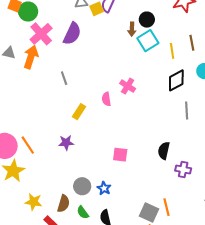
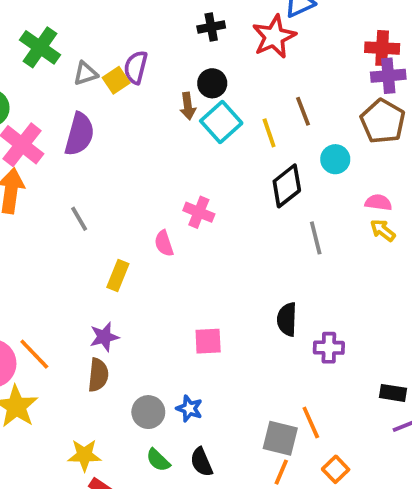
yellow star: (34, 202) -> (84, 455), moved
brown semicircle: (63, 204) -> (98, 375), moved

